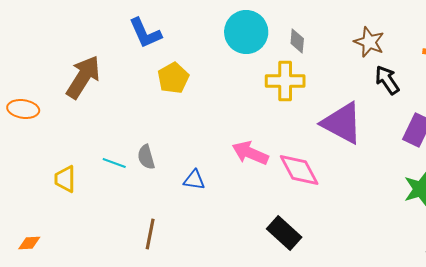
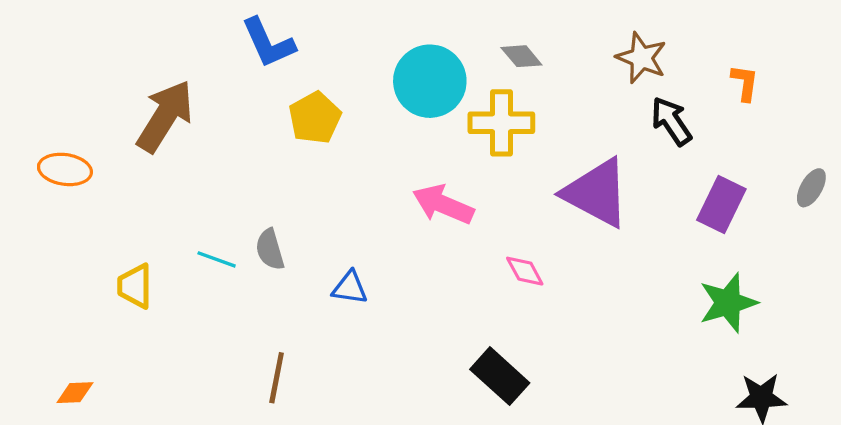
cyan circle: (246, 32) -> (430, 81), moved
gray diamond: (297, 41) -> (521, 56), turned -45
pink arrow: (250, 153) -> (443, 204), moved
pink diamond: (299, 170) -> (525, 271), size x0.6

